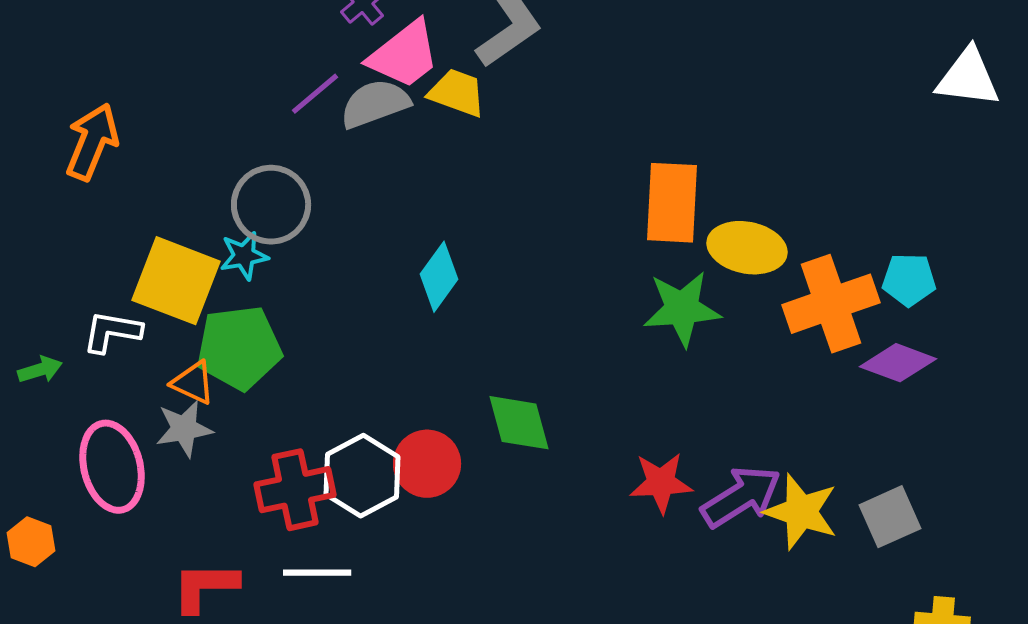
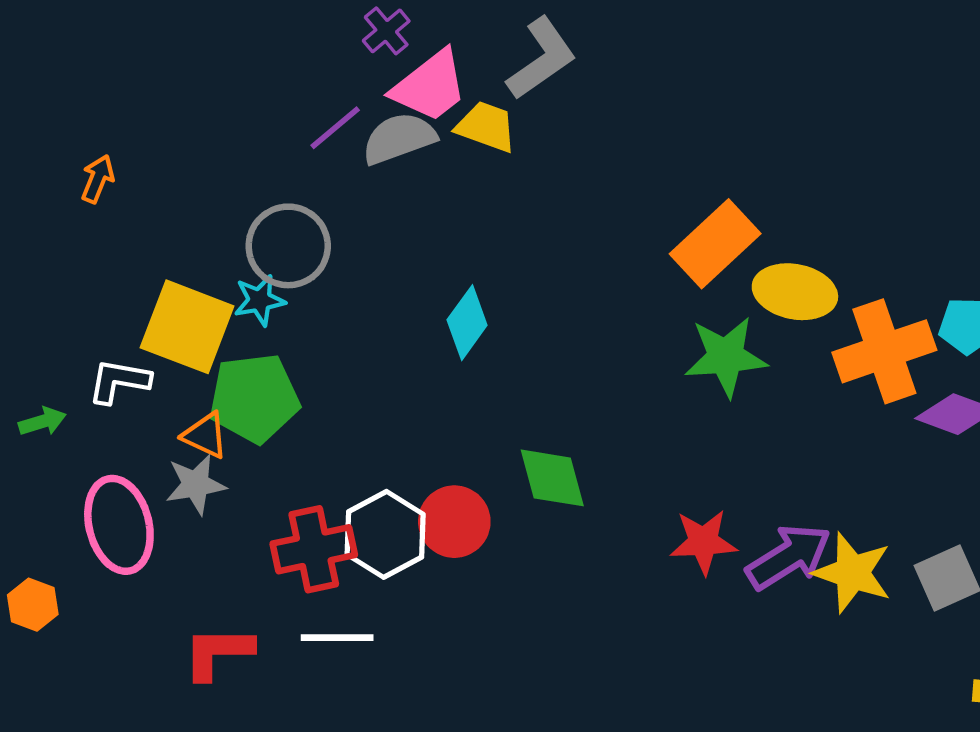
orange arrow: (92, 142) -> (98, 179), size x0.6
orange rectangle: (672, 203) -> (715, 244), turned 44

